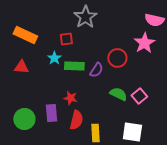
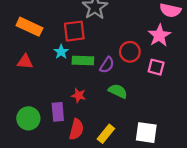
red square: (66, 39) -> (74, 31), size x1.5
green semicircle: (118, 94) -> (118, 91), moved
pink square: (139, 96) -> (156, 67), moved, turned -35
red semicircle: (76, 120) -> (76, 129), moved
yellow rectangle: (95, 133) -> (106, 134), turned 42

